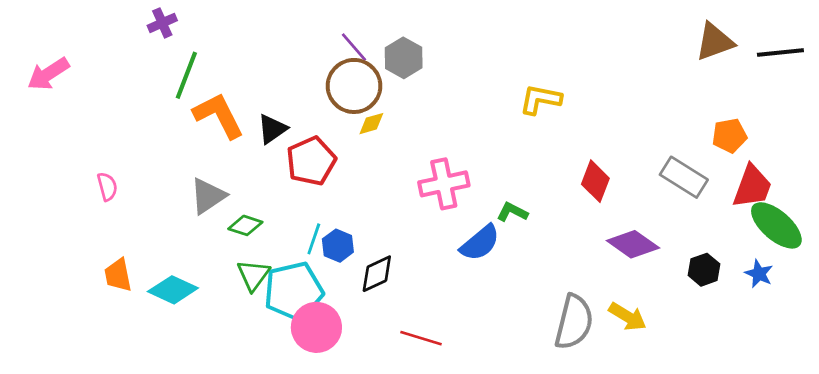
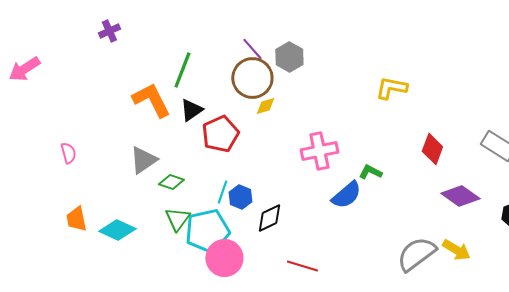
green line: (186, 75) -> (182, 70), moved
gray semicircle: (574, 322) -> (416, 254), turned -141

